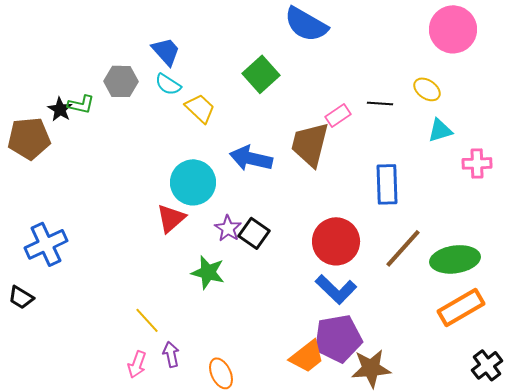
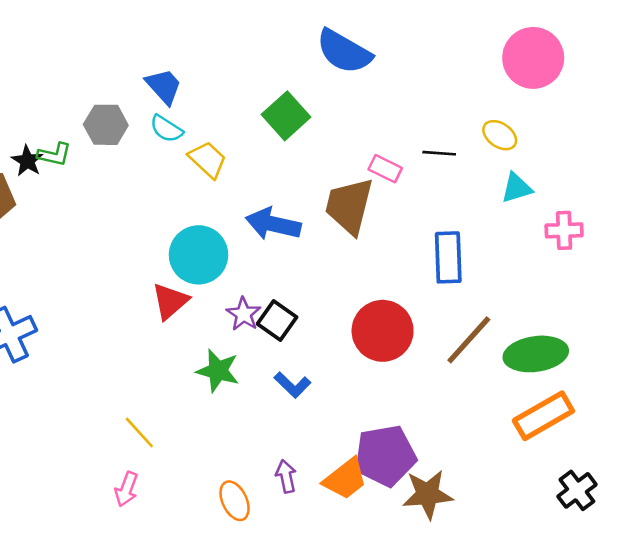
pink rectangle: (338, 115) -> (385, 169), turned 60
blue L-shape: (336, 289) -> (292, 385), moved, size x0.7
purple arrow: (171, 354) -> (286, 476), moved

